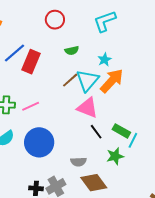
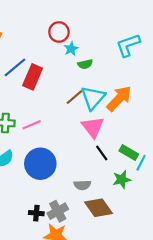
cyan L-shape: (105, 21) -> (128, 45), moved
green semicircle: (72, 50) -> (85, 64), moved
cyan star: (104, 60) -> (71, 49), moved
pink triangle: (87, 108) -> (93, 127), turned 30

